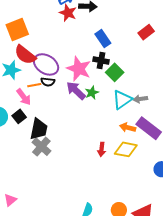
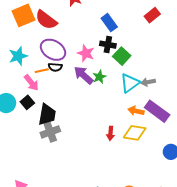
red semicircle: (25, 55) -> (46, 20), moved
pink star: (79, 69) -> (86, 53), size x0.7
gray cross: (41, 147) -> (50, 132), turned 30

